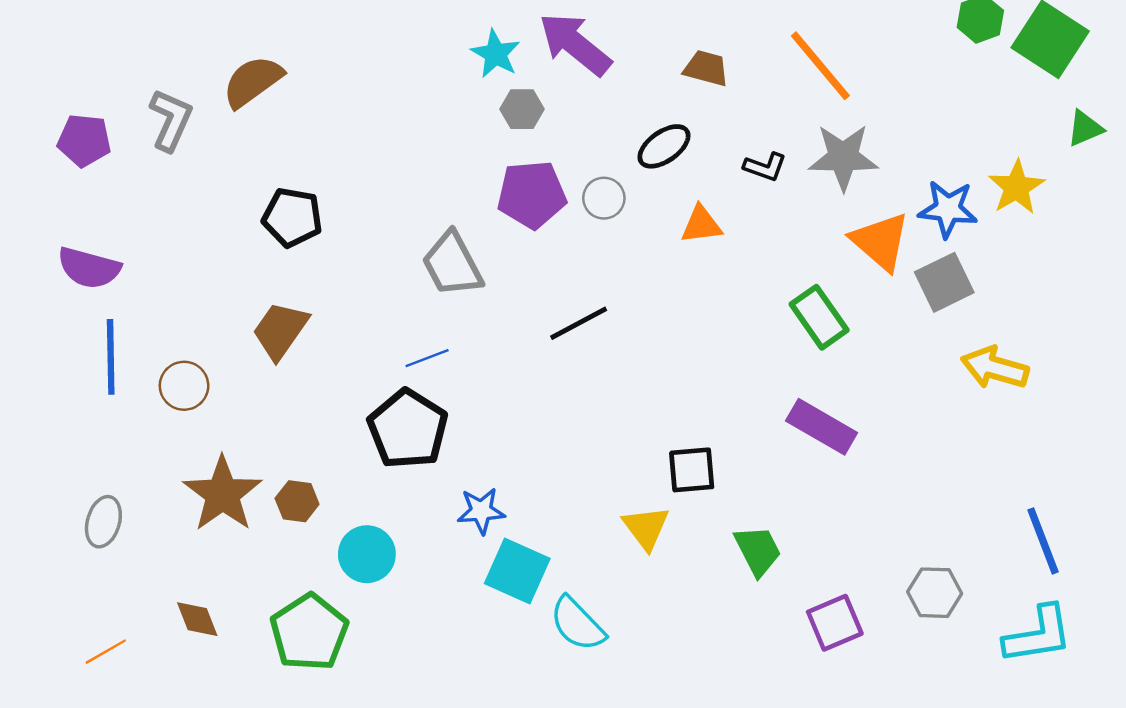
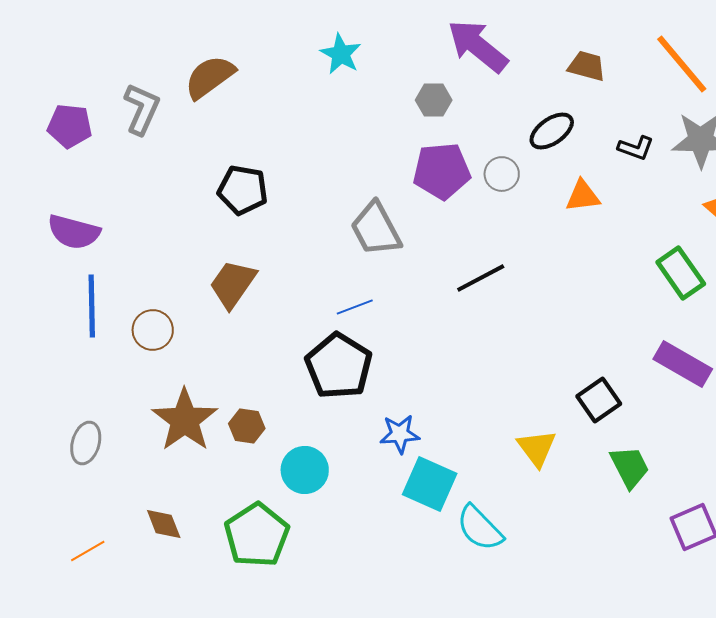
cyan star: (496, 54) -> (341, 54), moved
black square: (692, 470) -> (599, 400), moved, turned -30

